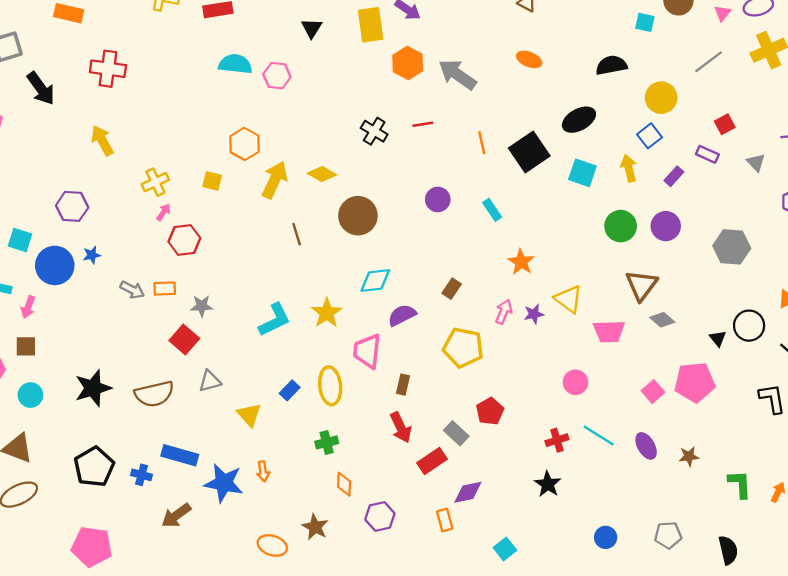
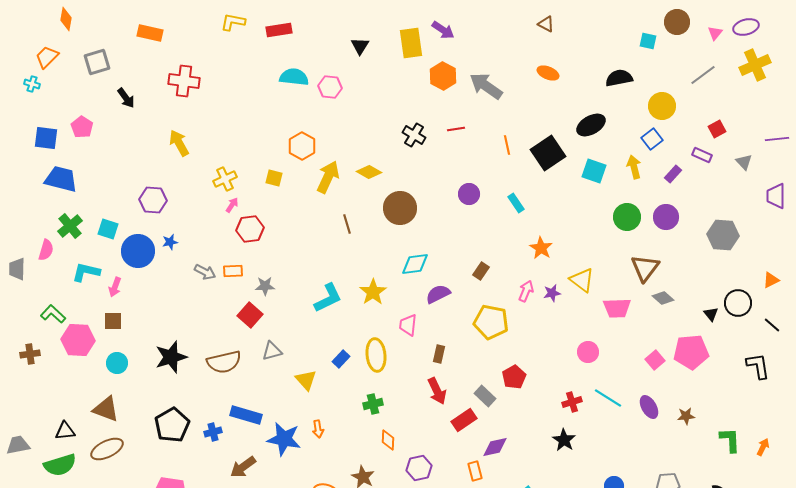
black arrow: (41, 88) -> (126, 98), size x0.7
pink trapezoid: (367, 351) -> (408, 325), size x0.7
blue cross: (142, 475) -> (213, 432), turned -30

